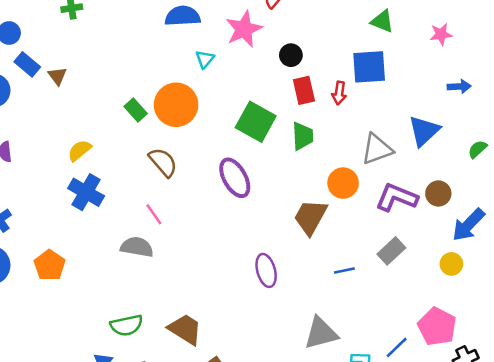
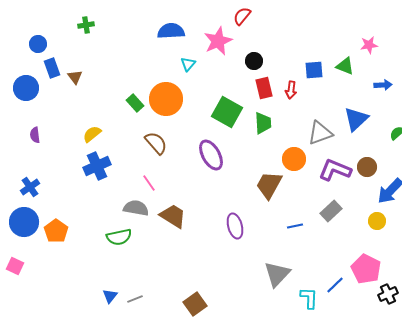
green triangle: (382, 21) -> (345, 66), moved
blue rectangle: (27, 64) -> (52, 68), turned 30
blue square: (369, 67) -> (314, 70), size x0.7
blue cross: (86, 192) -> (97, 166), turned 36
orange pentagon: (49, 265) -> (56, 231), moved
green semicircle: (126, 325) -> (119, 237), moved
brown trapezoid: (185, 329) -> (173, 216), moved
gray triangle: (321, 333) -> (277, 274), turned -32

